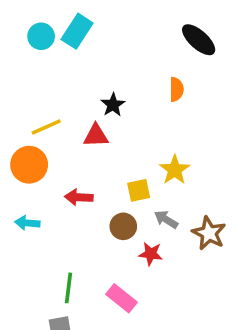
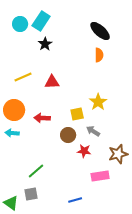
black ellipse: (199, 40) -> (100, 31), moved
black star: (113, 105) -> (45, 44), moved
orange circle: (29, 165) -> (14, 110), moved
brown star: (209, 233) -> (118, 154), moved, turned 30
green line: (68, 288) -> (36, 171), turned 42
pink rectangle: (122, 298) -> (100, 176), moved, turned -48

